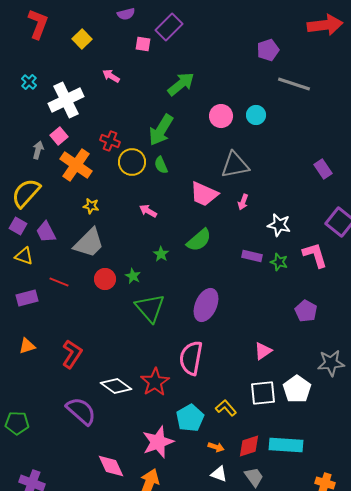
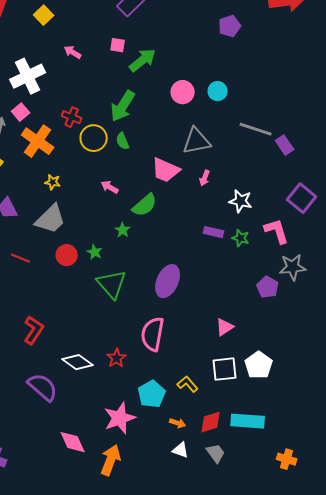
pink square: (143, 44) -> (118, 45), moved
gray line: (294, 84) -> (256, 129), moved
green semicircle: (199, 240) -> (145, 205), moved
gray star: (331, 363) -> (293, 267), moved
red star: (155, 382) -> (117, 358), size x0.7

